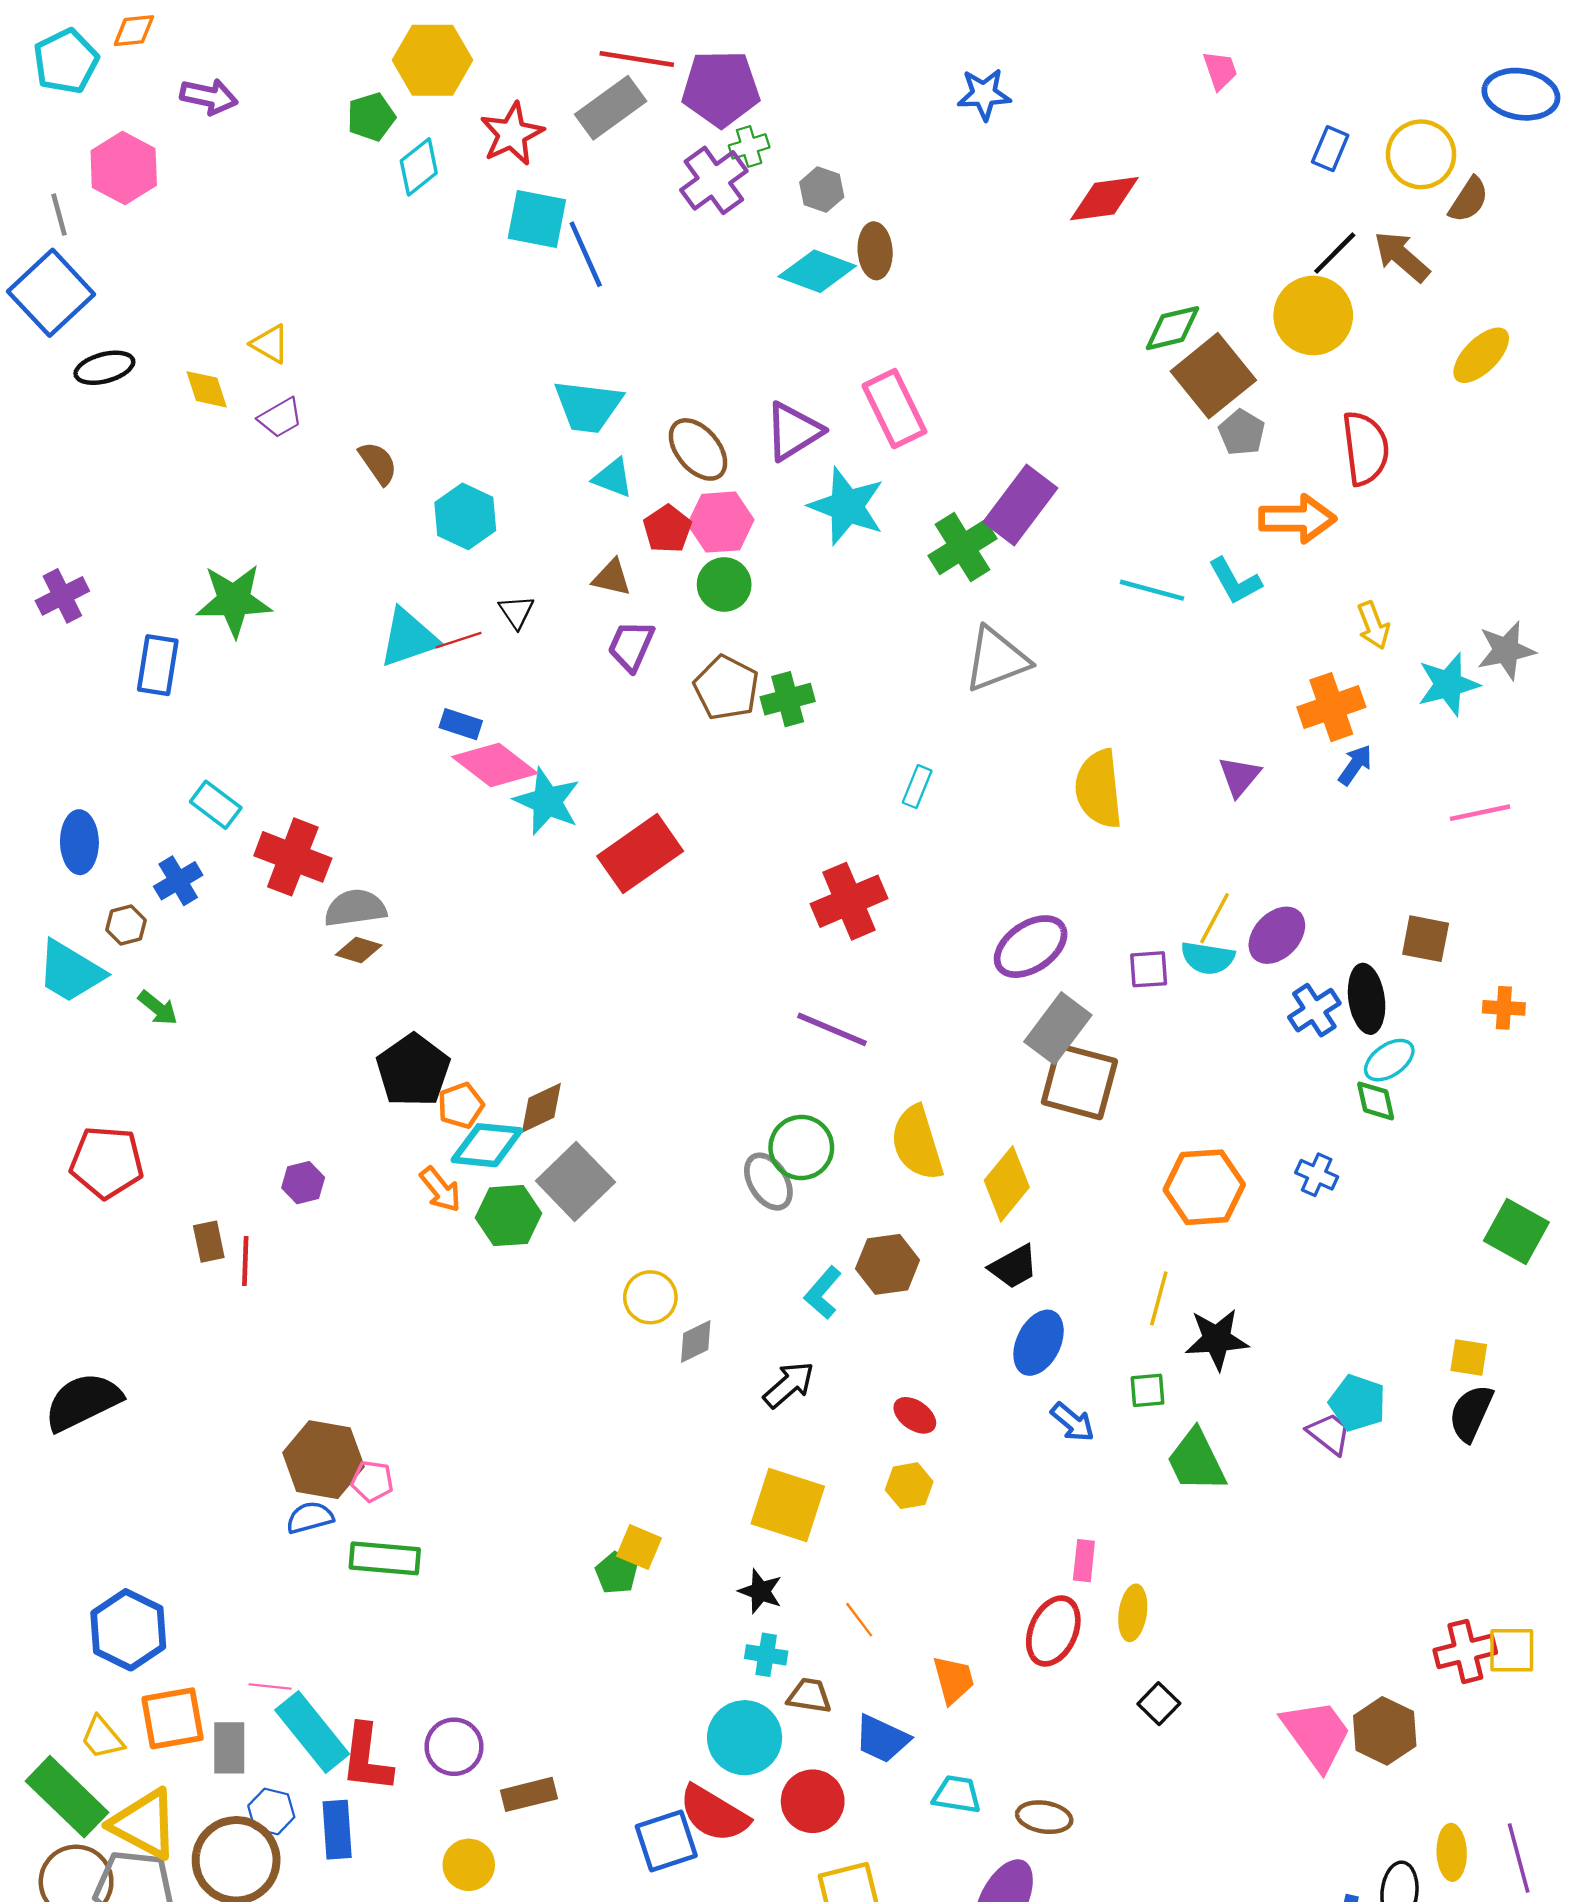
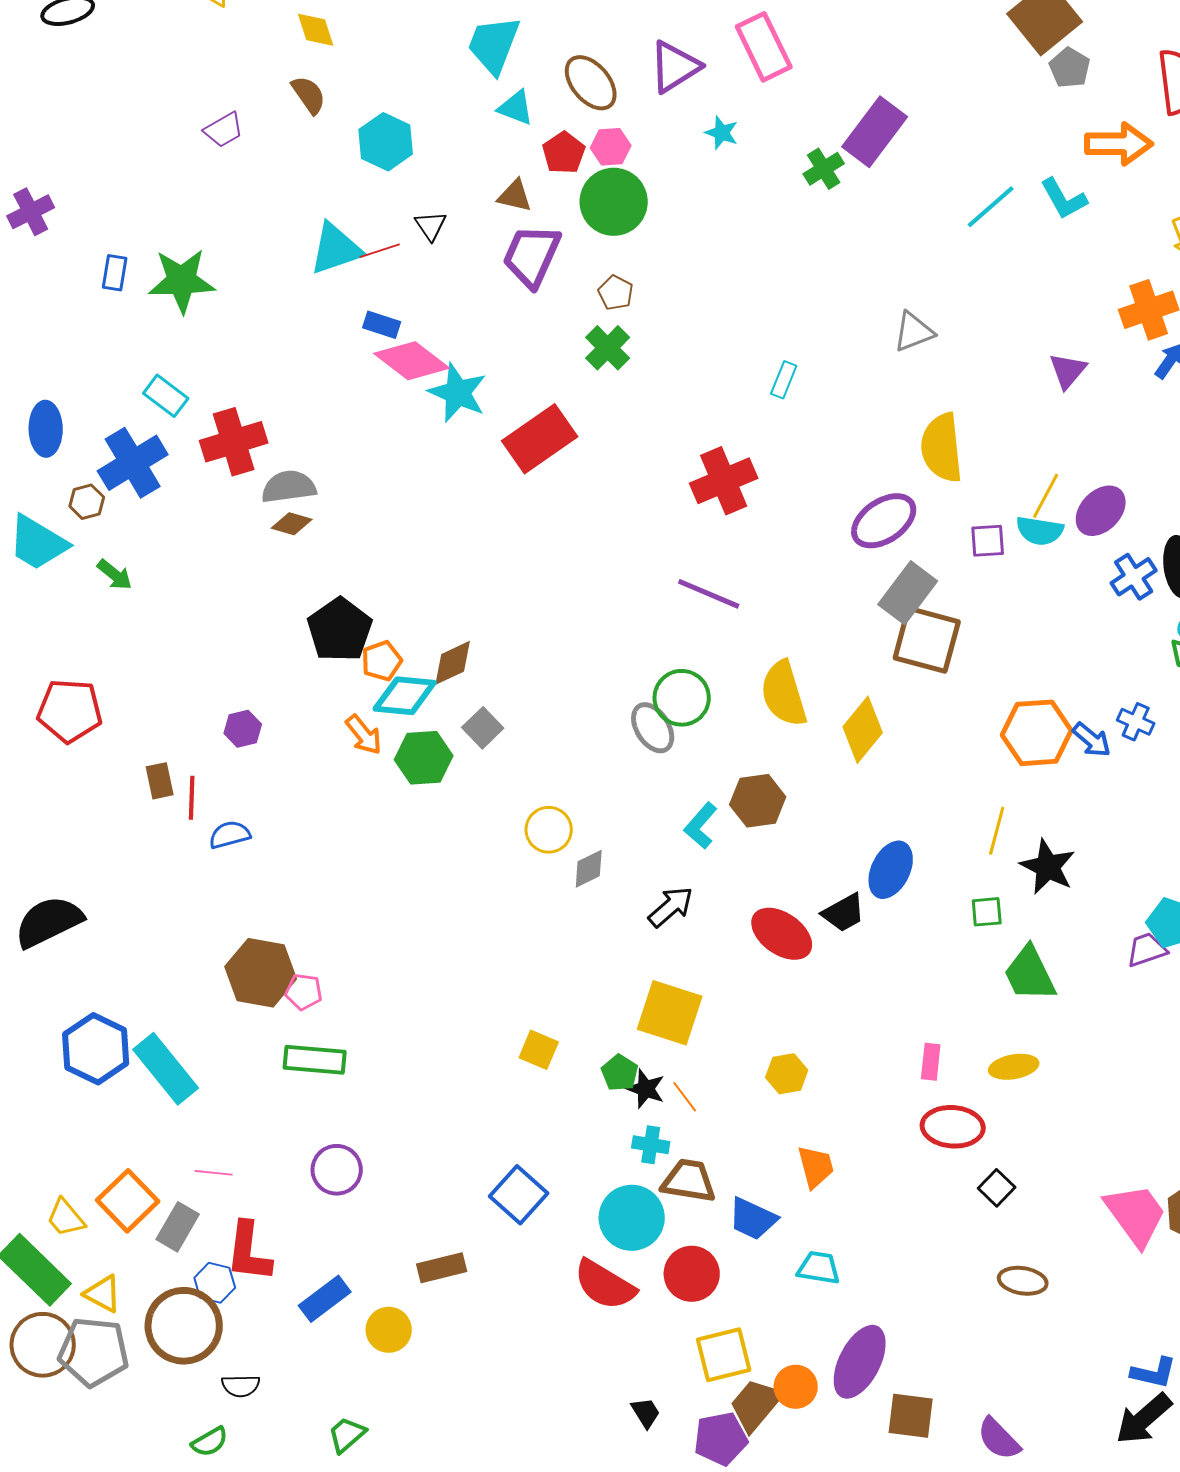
yellow diamond: (207, 389) -> (316, 30), moved
cyan trapezoid: (588, 406) -> (494, 45), turned 104
purple trapezoid: (280, 418) -> (224, 130), moved
cyan star: (847, 506) -> (722, 133), size x0.5
pink hexagon: (721, 522) -> (611, 147), size x0.7
green cross: (962, 547) -> (824, 169), size x0.7
green circle: (724, 585) -> (614, 202), size x1.4
cyan line: (1152, 590) -> (991, 207), turned -56
green star: (234, 600) -> (182, 281), moved
purple trapezoid: (631, 646) -> (532, 256), size x1.4
gray triangle: (997, 659) -> (914, 332), moved, size x0.7
blue rectangle: (158, 665) -> (115, 273), size x0.7
brown pentagon: (726, 688) -> (616, 293), size x0.6
green cross: (788, 699) -> (608, 348), moved, turned -30
yellow semicircle: (1099, 789) -> (942, 448), moved
red cross: (293, 857) -> (234, 442), turned -38
blue cross: (178, 881) -> (133, 463), size x1.6
gray square: (575, 1182) -> (483, 728), size x0.6
black trapezoid: (1014, 1267) -> (844, 913), moved
black star: (1217, 1339) -> (1048, 867), turned 30
red ellipse: (915, 1415) -> (782, 934), size x1.6
blue arrow: (1073, 1422) -> (1092, 740), moved
purple trapezoid: (1329, 1433) -> (1147, 950), turned -57
yellow hexagon: (909, 1486) -> (787, 1074), moved
blue semicircle: (310, 1517) -> (230, 835), moved
green pentagon: (616, 1573) -> (620, 1073), moved
yellow ellipse: (1133, 1613) -> (1014, 1067), moved, turned 72
orange line: (859, 1620) -> (685, 1097), moved
blue hexagon: (128, 1630) -> (96, 1049), moved
red ellipse: (1053, 1631) -> (953, 1127), moved, turned 70
brown trapezoid: (809, 1696) -> (689, 1181), size x1.4
orange square: (173, 1718) -> (128, 1201), turned -34
cyan rectangle: (312, 1732) -> (166, 1069), moved
purple circle: (454, 1747) -> (337, 1170), moved
gray rectangle: (229, 1748) -> (178, 1227), turned 30
red L-shape: (367, 1758) -> (249, 1252), moved
brown ellipse: (1044, 1817) -> (1023, 1281), moved
yellow triangle: (144, 1824) -> (103, 1294), size x0.6
blue rectangle: (337, 1830) -> (325, 1299), moved, turned 57
blue square: (666, 1841) -> (519, 1195), moved, turned -30

